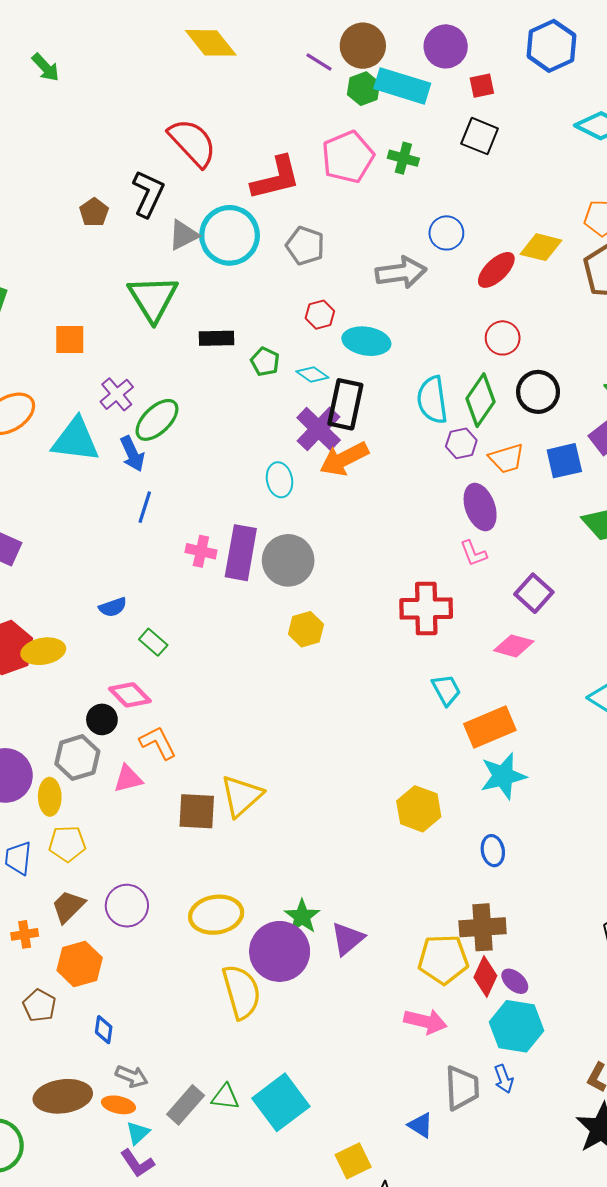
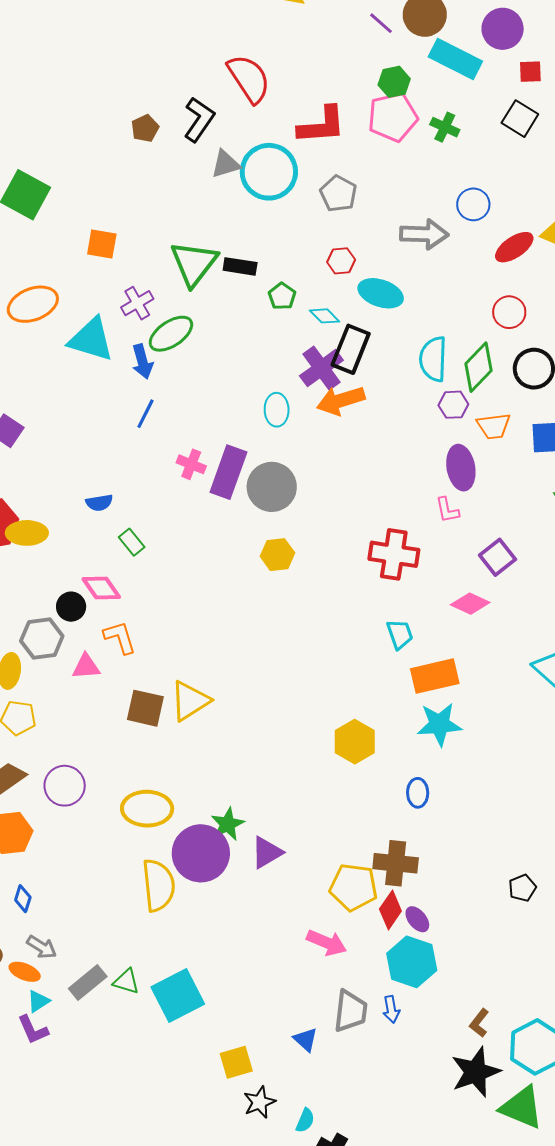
green hexagon: (363, 89) -> (394, 82), moved
green triangle: (153, 298) -> (194, 263), moved

